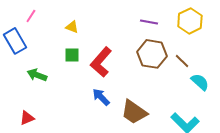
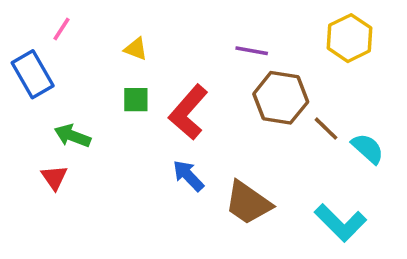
purple line: (149, 22) -> (252, 51), moved
brown line: (182, 61) -> (326, 129), moved
red triangle: (27, 118) -> (54, 177), moved, turned -42

